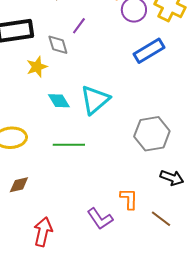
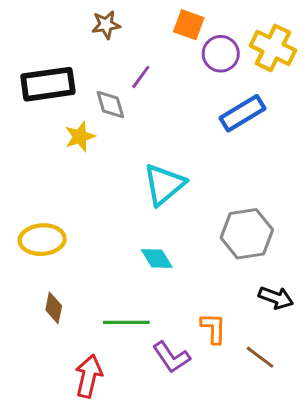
cyan diamond: (59, 101) -> (157, 258), moved
green line: (69, 145) -> (126, 322), moved
brown diamond: (19, 185) -> (54, 308), turned -65

